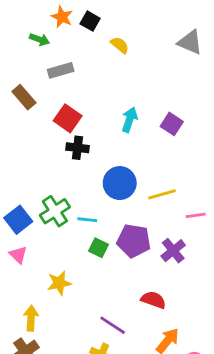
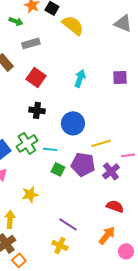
yellow semicircle: (120, 45) -> (73, 25), size x1.6
purple square: (172, 124) -> (120, 77), moved, turned -35
black cross: (77, 148) -> (37, 110), moved
yellow line: (162, 194) -> (101, 143), moved
pink line: (196, 215) -> (128, 155), moved
red semicircle: (153, 300) -> (115, 206), moved

